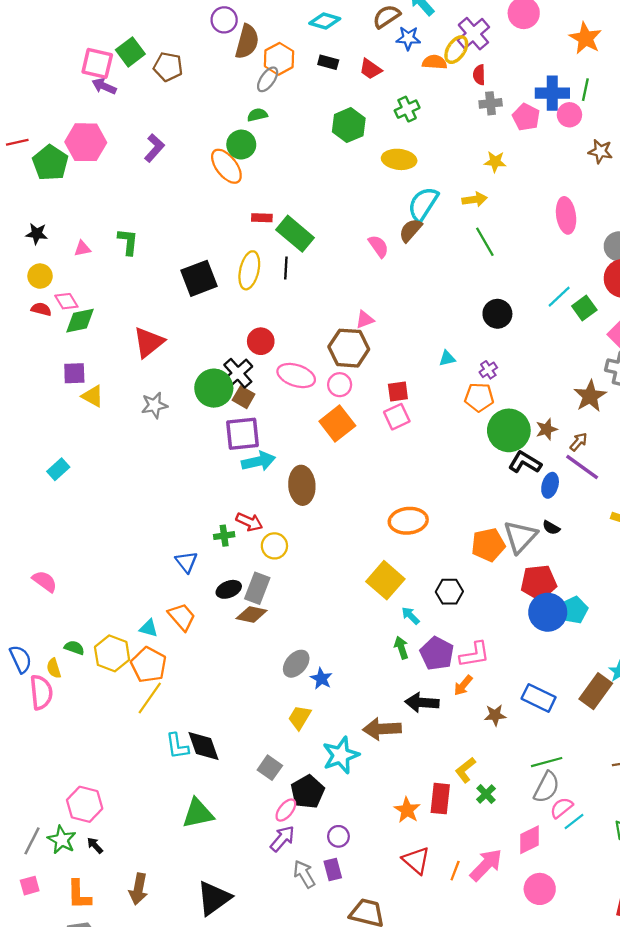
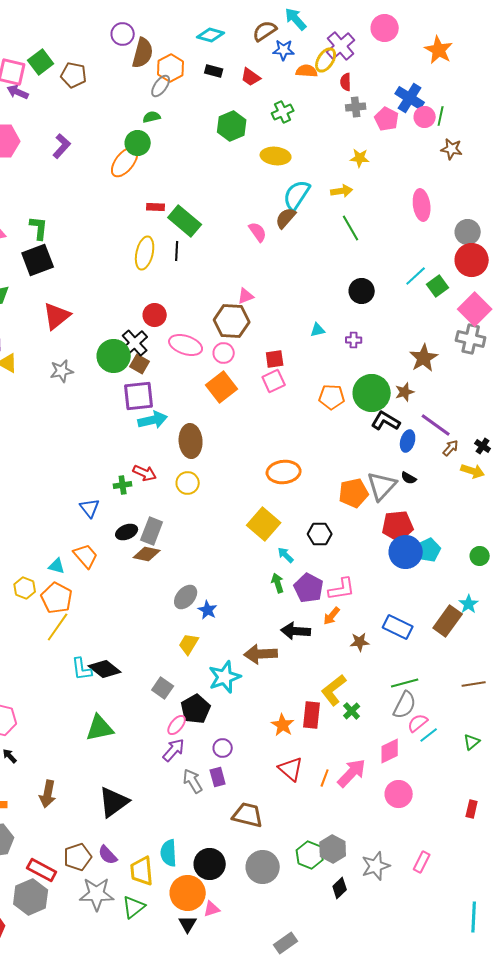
green line: (585, 90) -> (441, 116), moved
blue cross: (552, 93) -> (410, 98), turned 32
orange ellipse: (226, 166) -> (125, 162), turned 76
black square: (199, 278) -> (38, 260), moved
purple cross: (488, 370) -> (354, 340), turned 35
brown star: (590, 396) -> (424, 358), moved
orange pentagon: (479, 397) -> (332, 397), moved
brown arrow: (579, 442) -> (451, 448), moved
yellow circle: (274, 546) -> (188, 483), moved
yellow hexagon: (112, 653) -> (25, 588), size x0.7
black diamond: (204, 746) -> (105, 669), turned -32
yellow L-shape: (465, 770) -> (334, 690), size x1.4

